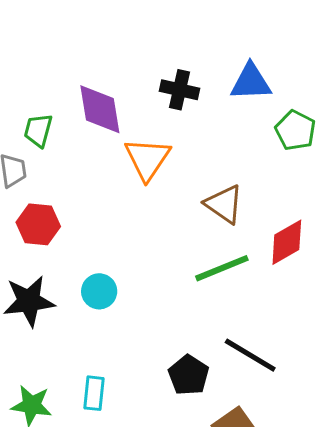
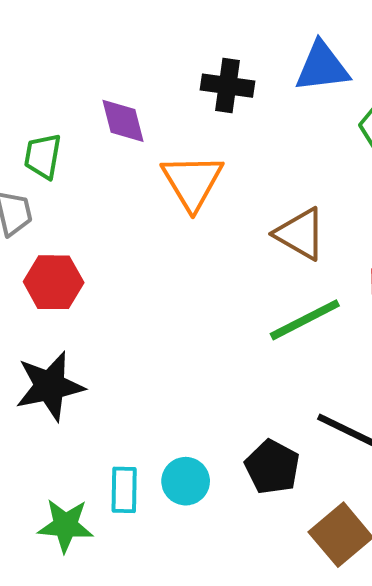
purple diamond: (100, 109) -> (123, 121), size x0.7
cyan circle: (99, 291) -> (186, 481), moved
cyan rectangle: (94, 393) -> (124, 490), moved

